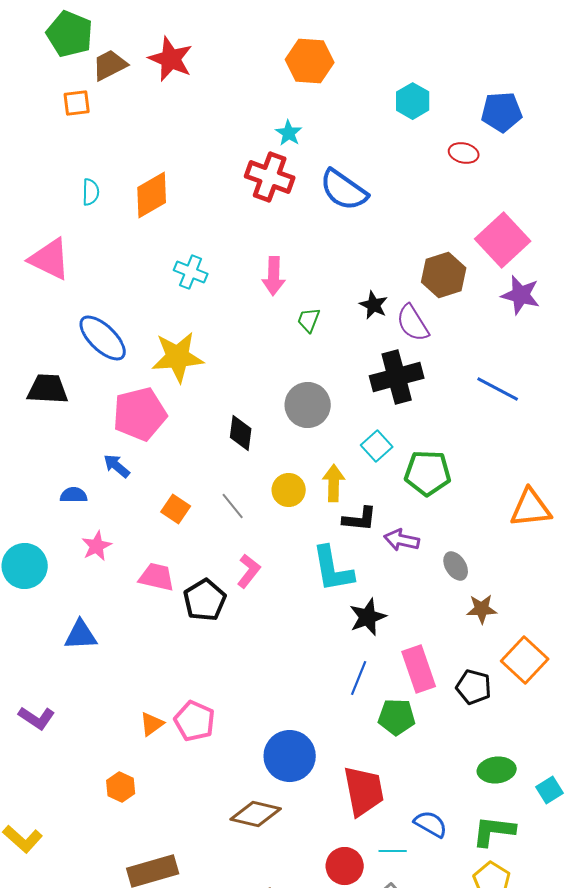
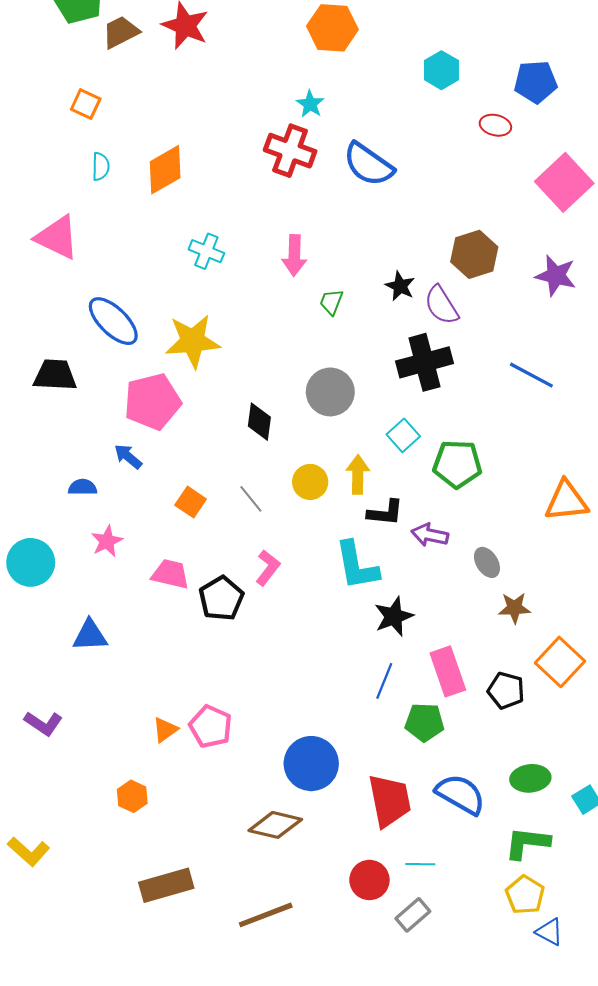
orange square: (77, 103) -> (86, 104), moved, turned 32
pink square: (503, 240) -> (564, 182), moved
blue semicircle: (431, 824) -> (460, 794), moved, size x1.4

